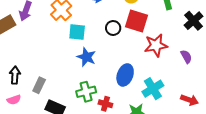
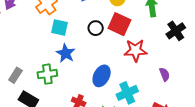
purple semicircle: (186, 57) -> (165, 74), moved
green cross: (86, 92) -> (47, 74), moved

